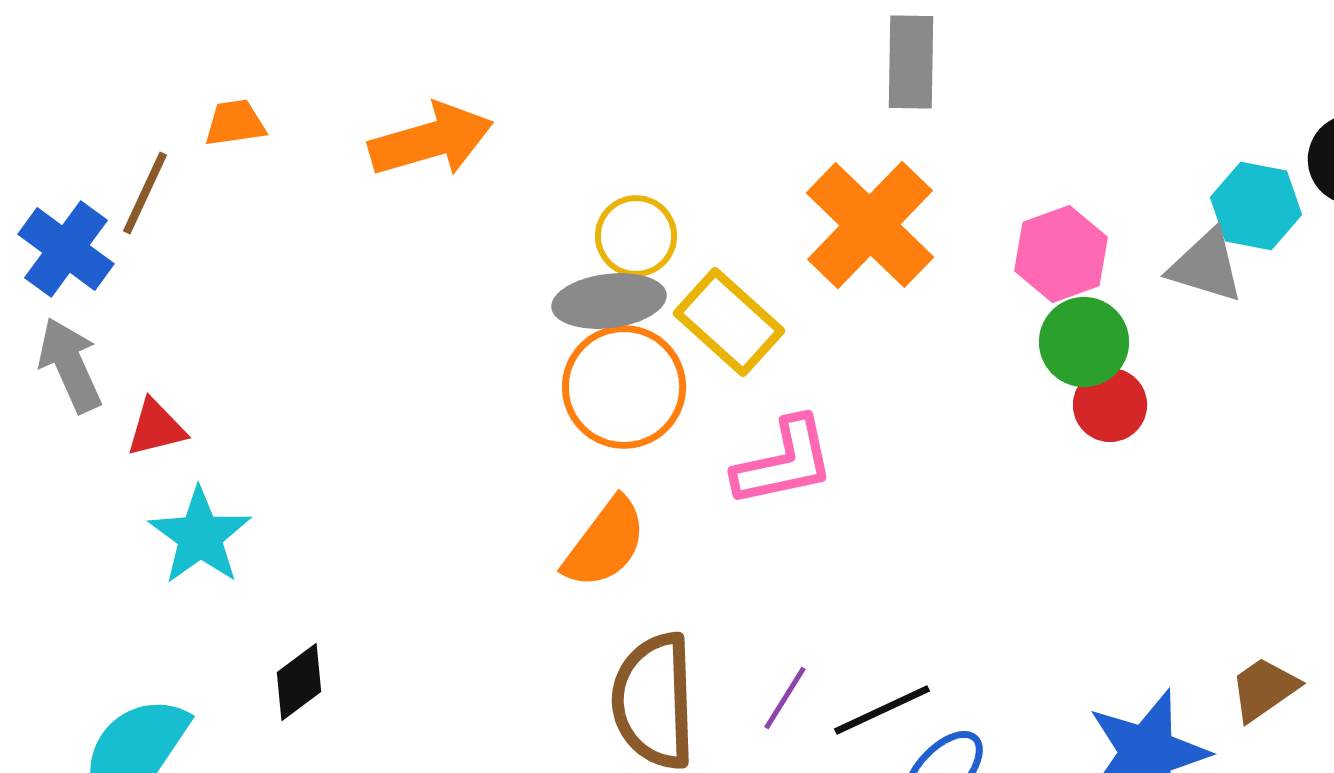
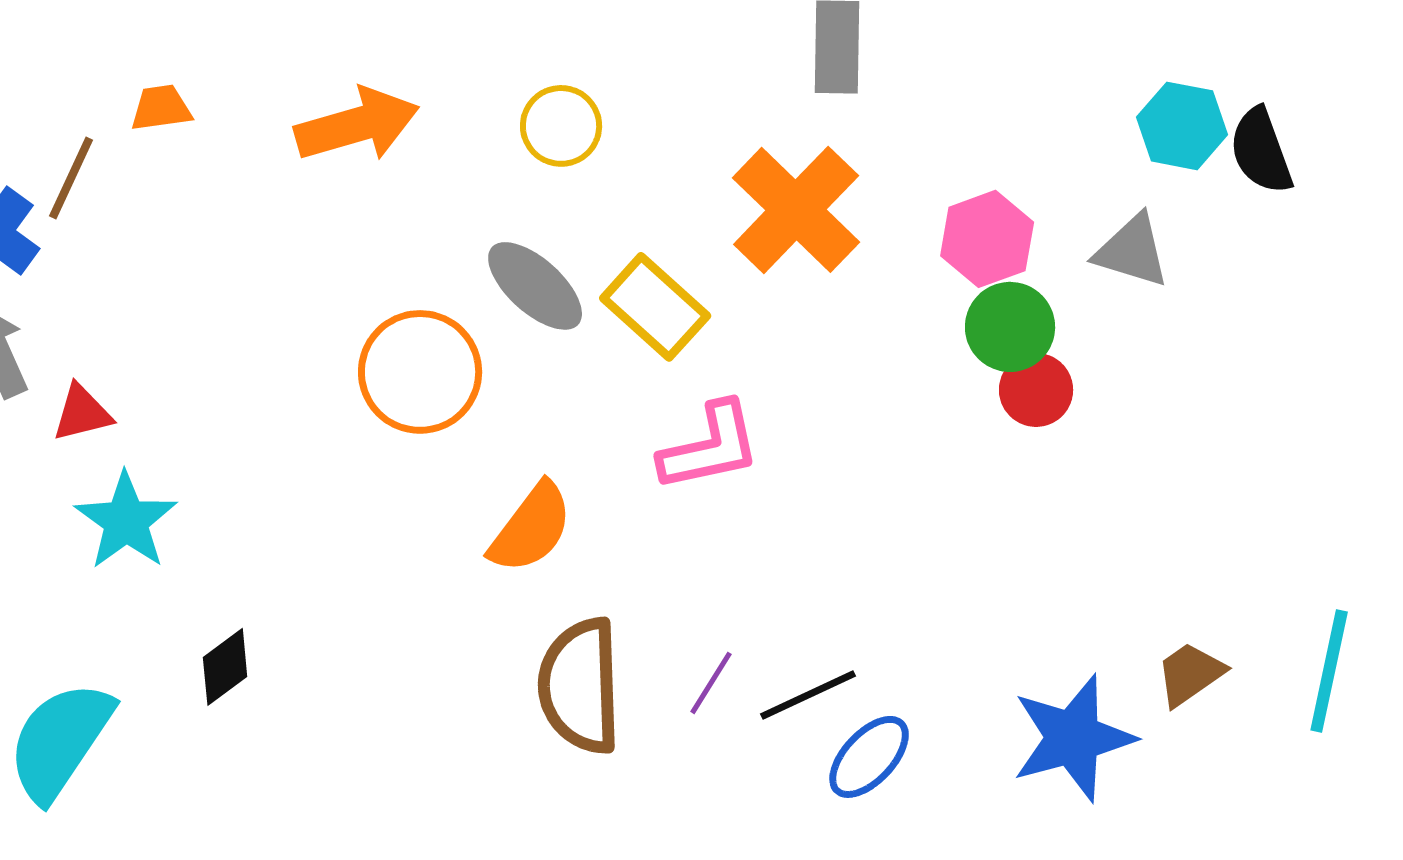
cyan hexagon: (1256, 206) -> (1182, 126), moved
yellow circle: (636, 236) -> (561, 126), moved
gray ellipse: (609, 301) -> (535, 286), turned 49
orange circle: (624, 387) -> (420, 372), moved

